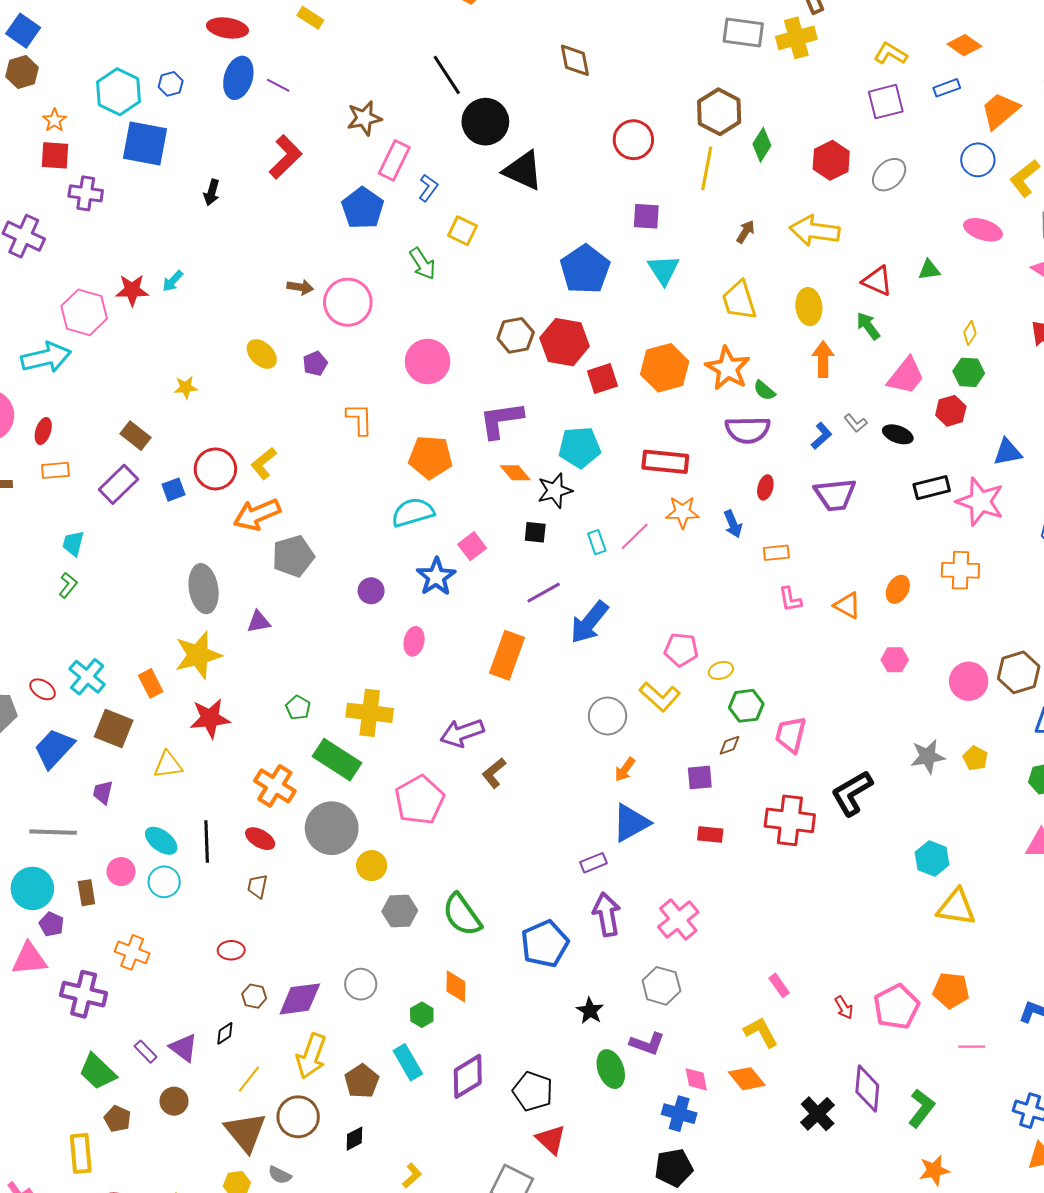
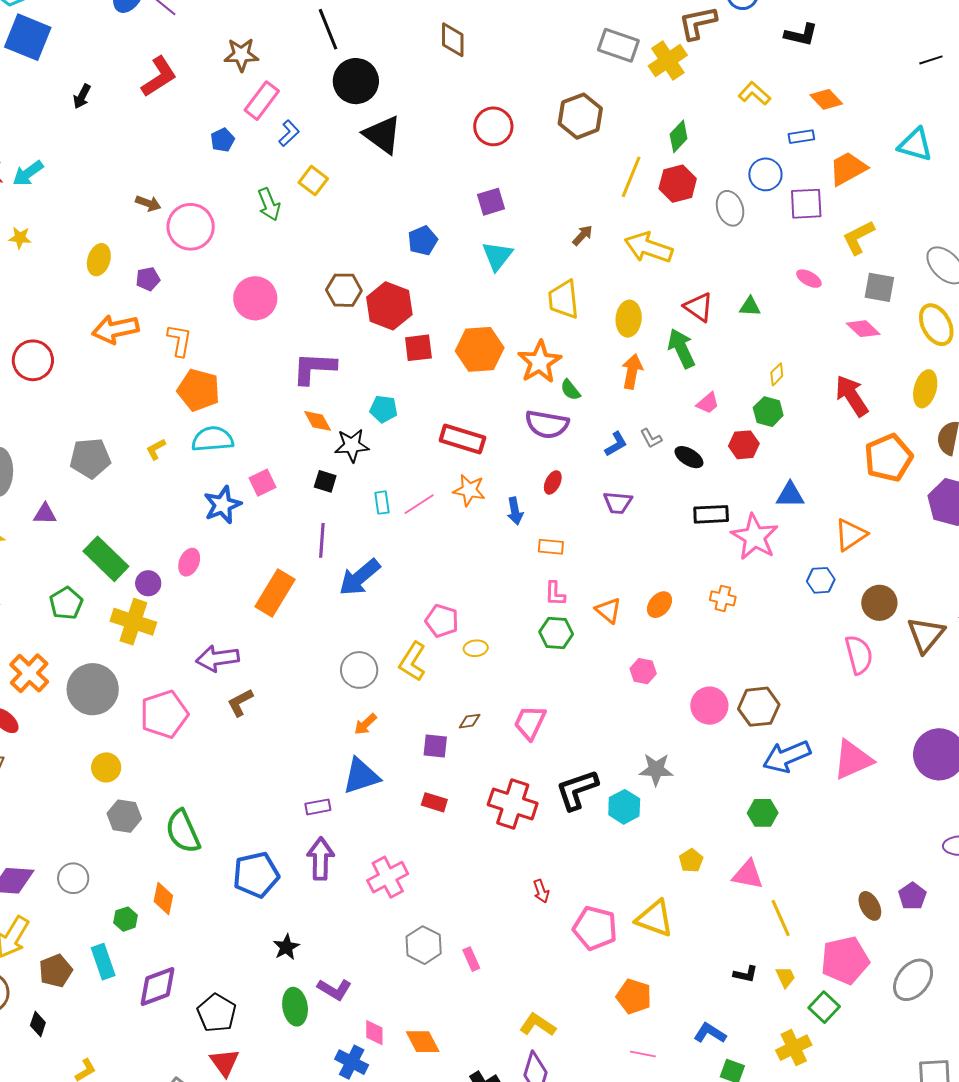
yellow cross: (796, 38) -> (668, 60), turned -30
purple square: (886, 102) -> (806, 204), moved
green diamond: (762, 145) -> (679, 136), moved
blue circle: (978, 160) -> (765, 174), moved
yellow line: (707, 168) -> (631, 177), moved
gray ellipse: (889, 175) -> (730, 208), turned -76
blue pentagon: (363, 208) -> (223, 140), size x0.6
purple square: (646, 216) -> (491, 202), turned -32
pink ellipse: (983, 230) -> (809, 279), size x0.7
blue pentagon: (585, 269) -> (423, 241), size x0.6
cyan arrow: (173, 281) -> (28, 173), size x1.4
green arrow: (868, 326) -> (681, 348), size x1.4
yellow ellipse: (262, 354) -> (99, 260), turned 52
pink trapezoid: (906, 376) -> (708, 403), size x0.6
yellow star: (186, 387) -> (20, 238), moved
cyan pentagon: (580, 447) -> (384, 409), size x0.7
orange pentagon: (430, 457) -> (198, 390), moved
yellow L-shape: (264, 463) -> (156, 449), moved, size x0.7
purple trapezoid: (835, 495) -> (618, 503), size x0.7
orange arrow: (257, 514) -> (115, 329), moved
orange cross: (960, 570) -> (723, 598), size x0.7
purple circle: (371, 591) -> (148, 583), moved
purple line: (544, 593) -> (322, 540), turned -68
yellow L-shape: (660, 697) -> (413, 662), turned 69
green hexagon: (746, 706) -> (556, 633), moved
green pentagon: (298, 708) -> (66, 603), size x1.4
yellow pentagon: (975, 758) -> (691, 860), moved
green rectangle: (337, 760) -> (106, 559), moved
gray circle: (332, 828) -> (93, 689), moved
cyan hexagon: (932, 858) -> (624, 807), moved
gray hexagon: (661, 986) -> (424, 945), moved
pink pentagon: (896, 1007) -> (595, 928), moved, turned 30
red arrow: (844, 1008) -> (541, 891), moved
yellow L-shape: (761, 1032) -> (538, 1025), moved, turned -39
black diamond: (354, 1139) -> (38, 1024), turned -55

